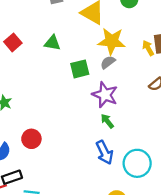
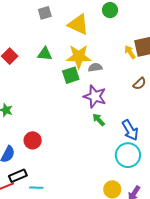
yellow star: (112, 41) -> (79, 57), moved
gray semicircle: (108, 62) -> (95, 67), turned 32
blue arrow: (105, 152) -> (130, 130), moved

